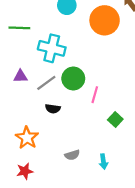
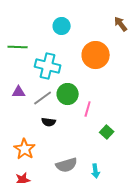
orange circle: (105, 20) -> (96, 55), moved
gray semicircle: (72, 155) -> (67, 165), size x1.5

